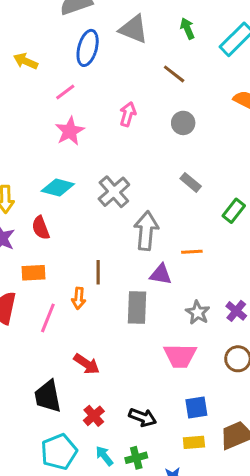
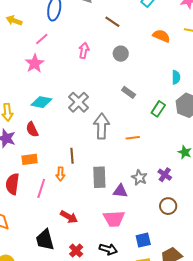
pink star: (70, 131) -> (35, 63), moved
purple triangle: (161, 274) -> (120, 191), moved
pink trapezoid: (180, 356) -> (114, 219), moved

